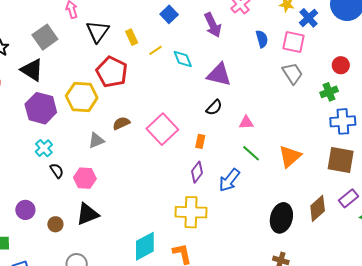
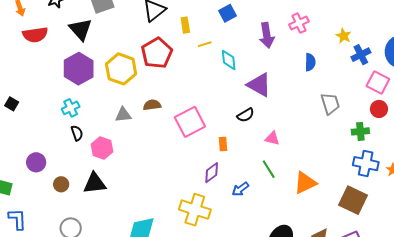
pink square: (293, 42) -> (378, 83), moved
orange rectangle: (200, 141) -> (223, 144), turned -32
blue arrow: (229, 180) -> (240, 189), size x0.7

